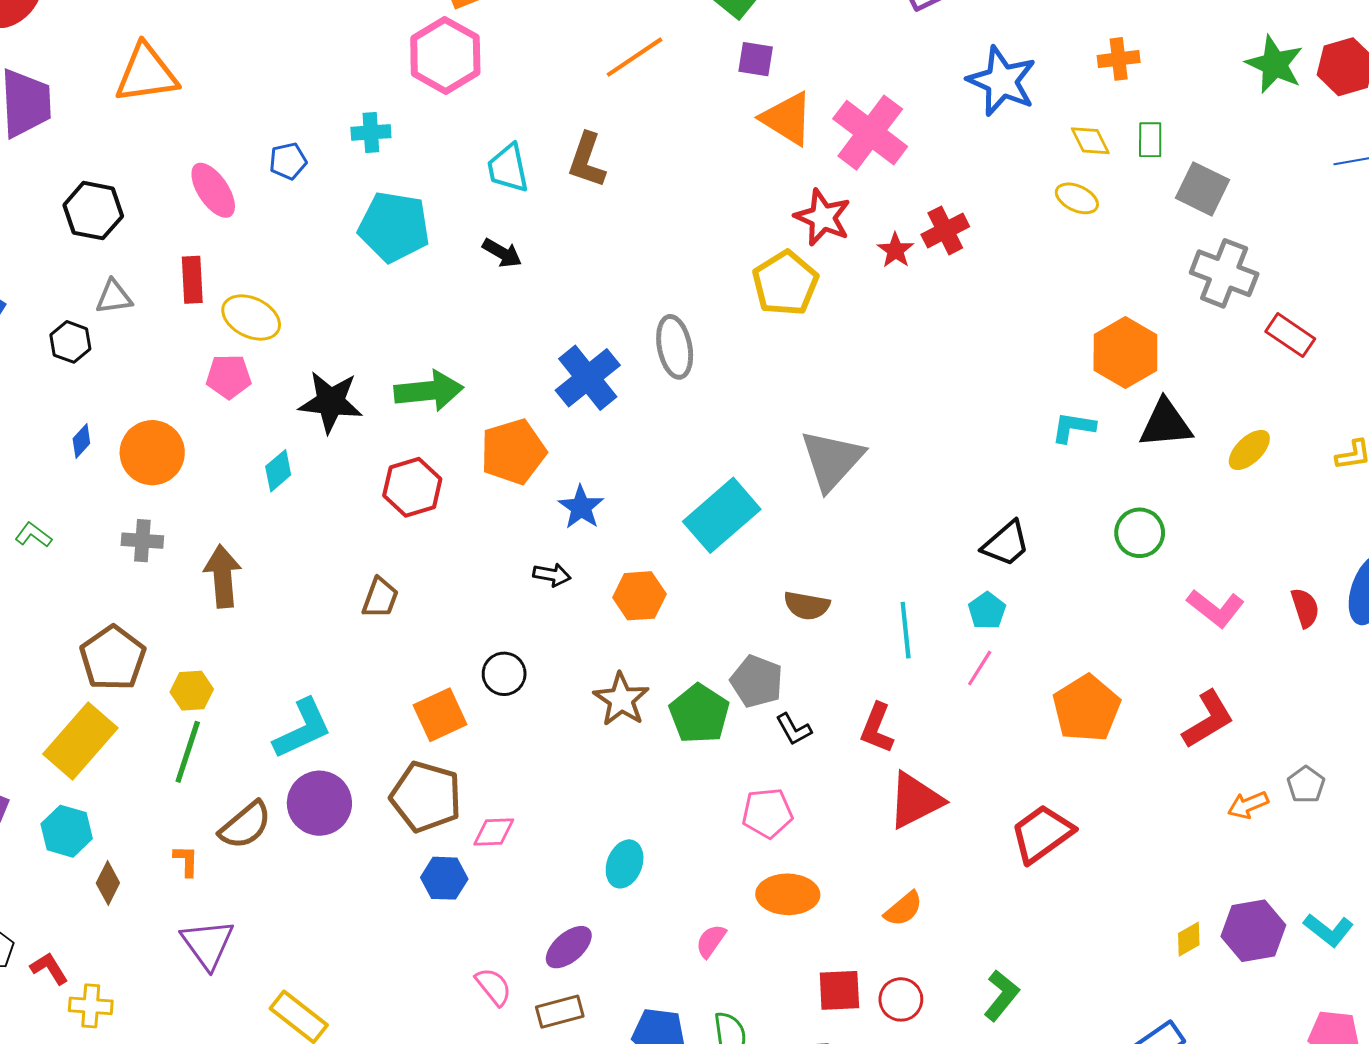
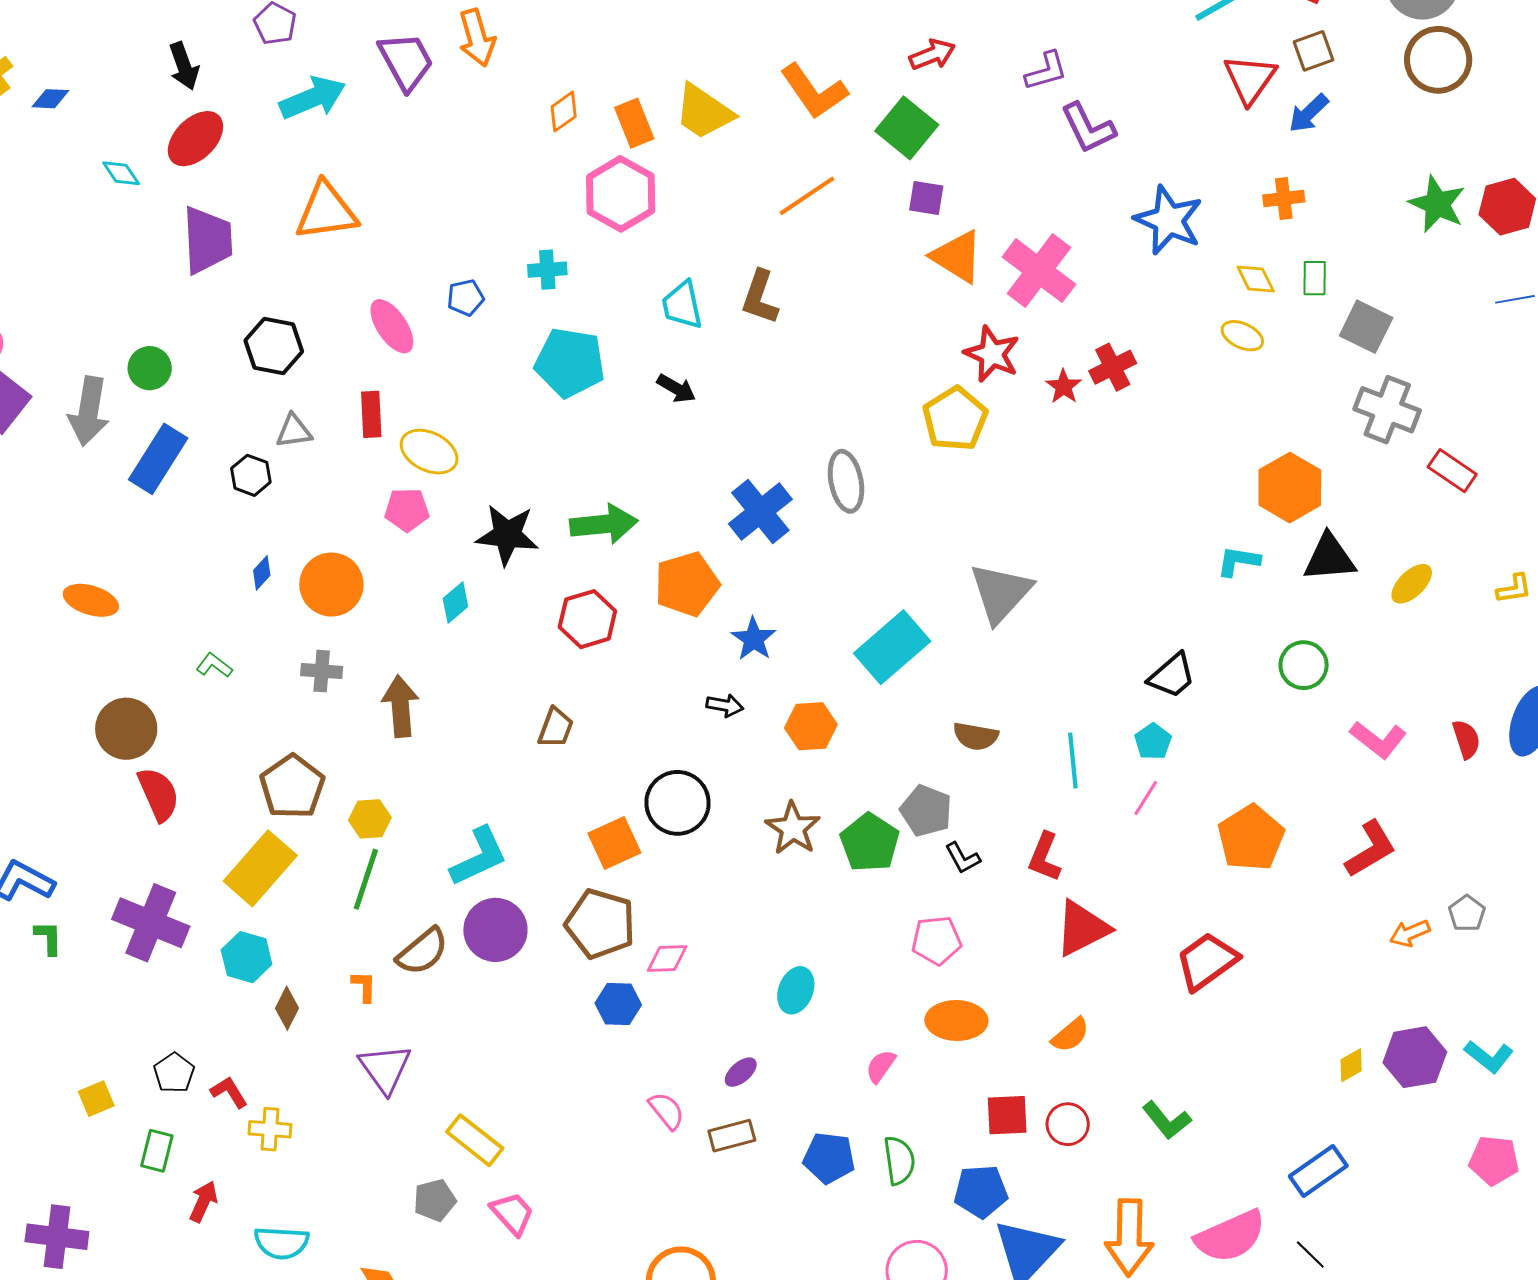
black circle: (504, 674) -> (677, 803), size x1.5
purple ellipse: (569, 947) -> (741, 1072), size x0.7
green L-shape: (1001, 995) -> (1167, 1120), turned 102

